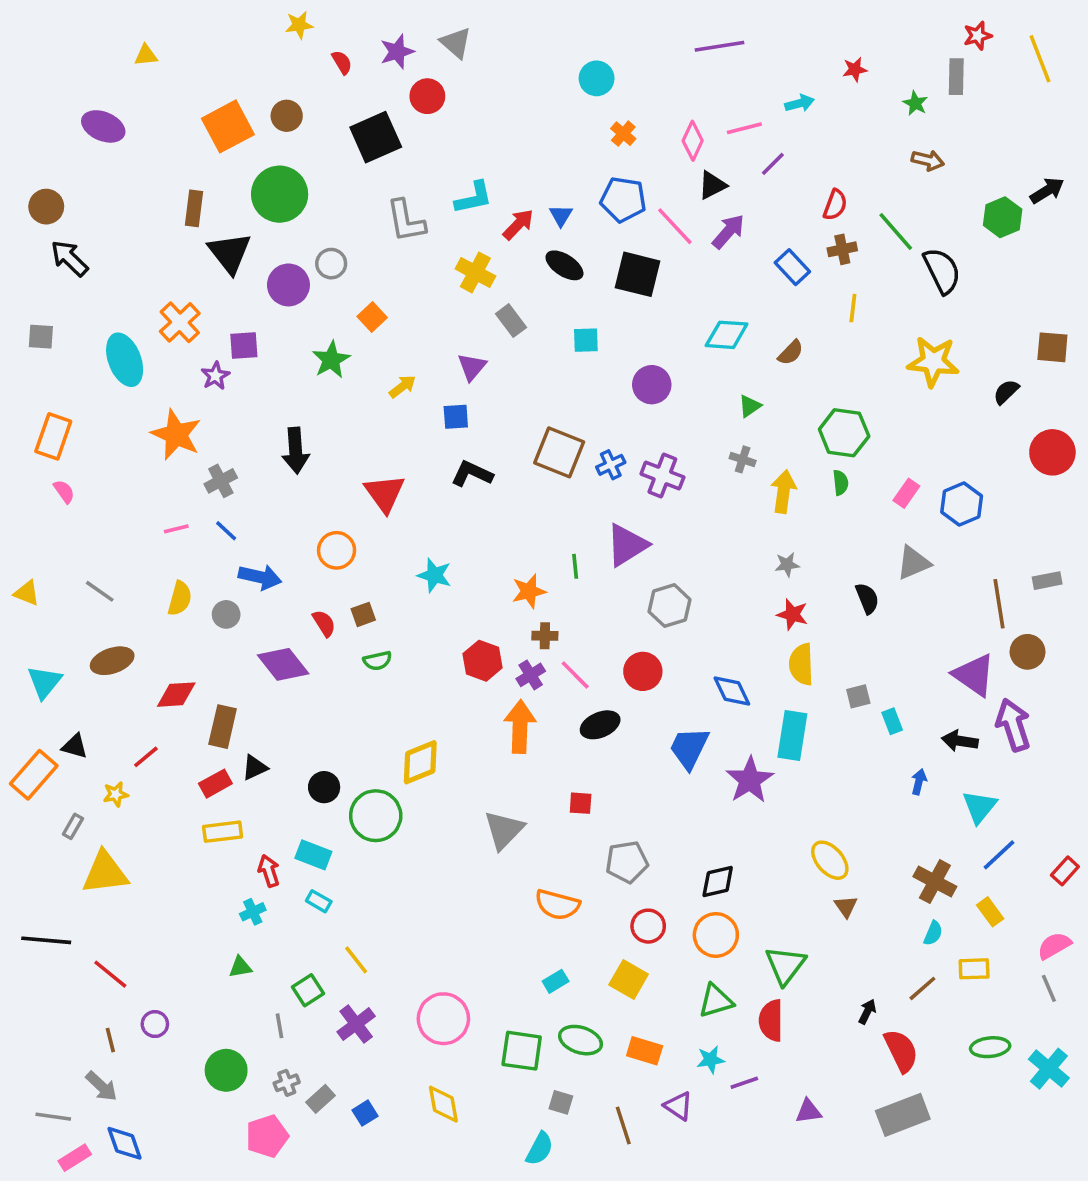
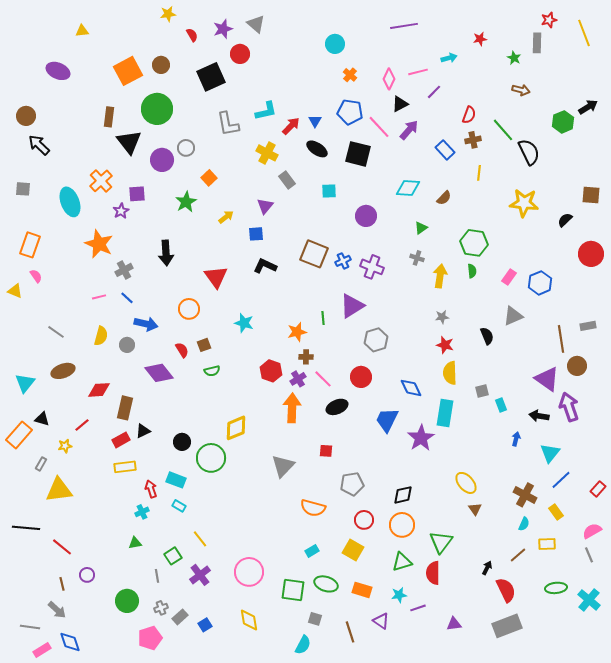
yellow triangle: (27, 593) -> (15, 291), moved

